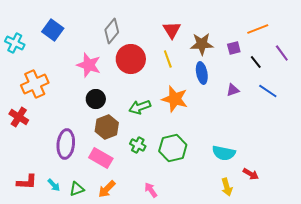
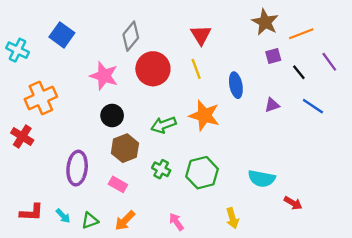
brown star: (202, 44) -> (265, 22), moved, turned 30
pink rectangle: (101, 158) -> (118, 184), size x0.7
yellow arrow: (227, 187) -> (232, 218), moved

